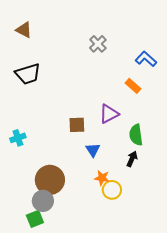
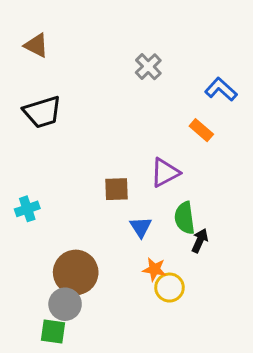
green semicircle: (136, 135) -> (185, 218), moved
green square: (35, 219) -> (53, 331), turned 30

